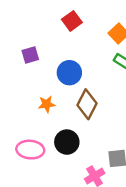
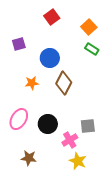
black circle: (67, 142) -> (48, 124), moved
pink ellipse: (30, 150) -> (19, 119), turned -65

